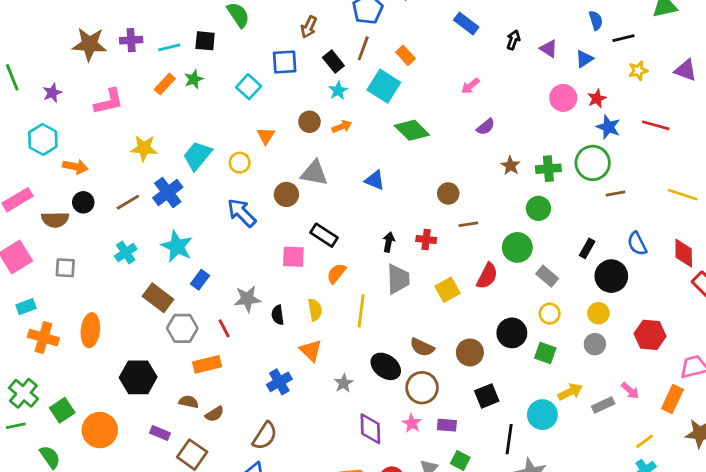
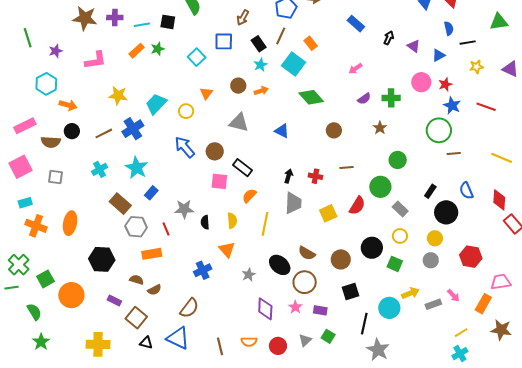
green cross: (548, 169) -> (391, 98), moved
brown circle: (448, 193) -> (334, 130), moved
brown circle: (286, 194) -> (215, 151), moved

